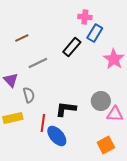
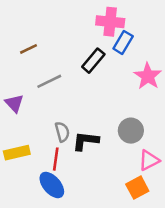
pink cross: (85, 17) -> (110, 22), size x1.5
gray semicircle: (29, 95) -> (62, 132), moved
pink triangle: (115, 114) -> (149, 160), moved, turned -30
blue ellipse: (57, 136) -> (52, 185), moved

